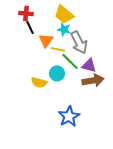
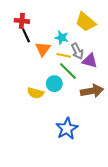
yellow trapezoid: (64, 14) -> (86, 22), moved
gray arrow: (79, 42) -> (77, 51), size x0.7
yellow line: (58, 49) -> (64, 55), moved
purple triangle: (89, 65) -> (90, 61), moved

